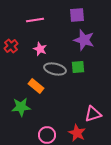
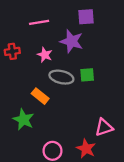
purple star: (84, 40) -> (71, 41), moved
red cross: (11, 46) -> (12, 51), turned 32
green star: (21, 107) -> (23, 120), turned 30

